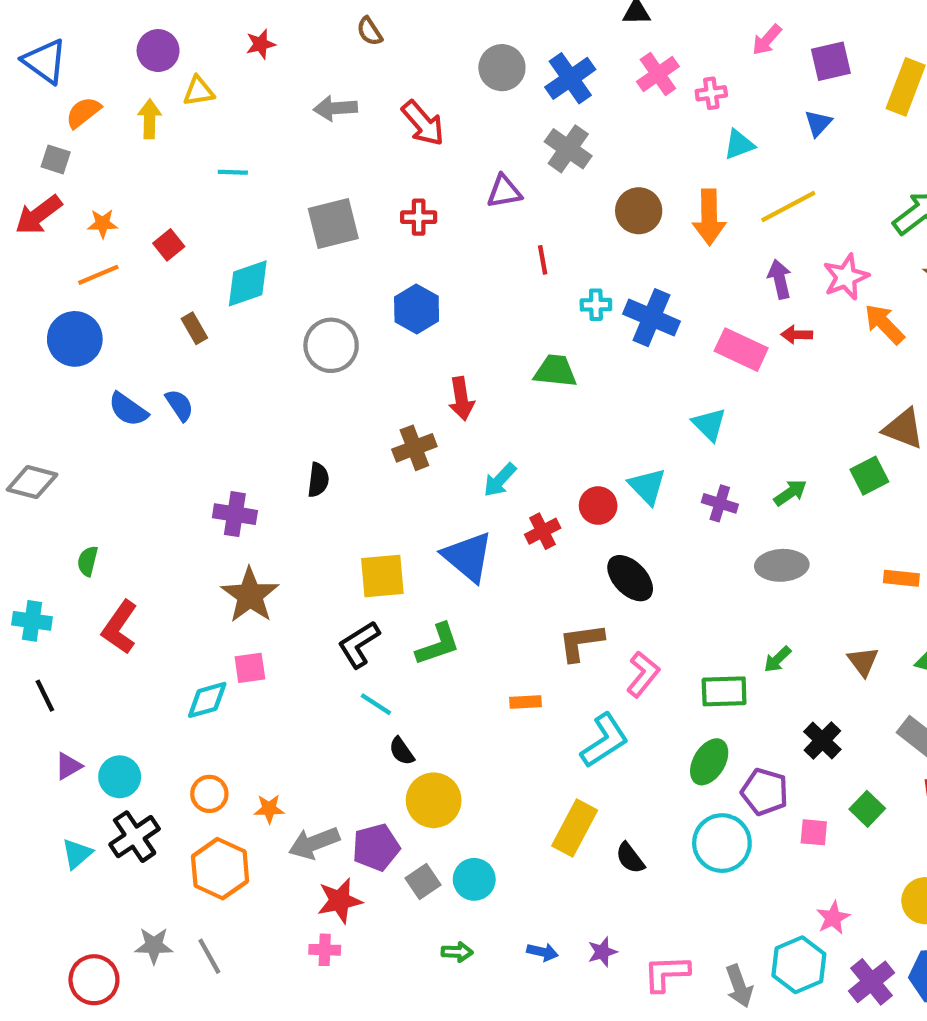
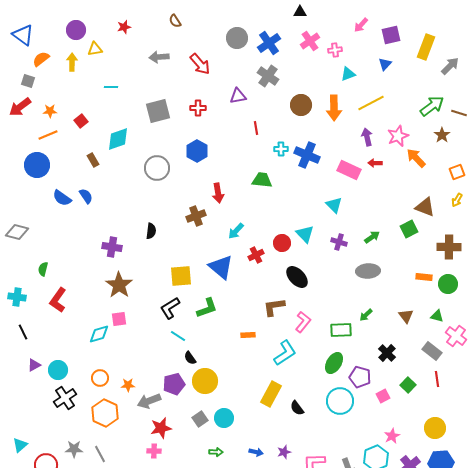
pink square: (814, 832) -> (383, 396), turned -32
purple pentagon: (376, 847) -> (174, 384), moved
cyan triangle: (77, 854) -> (20, 445), moved

